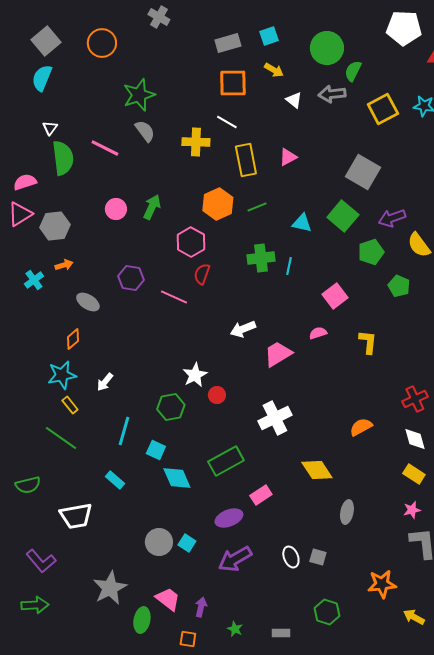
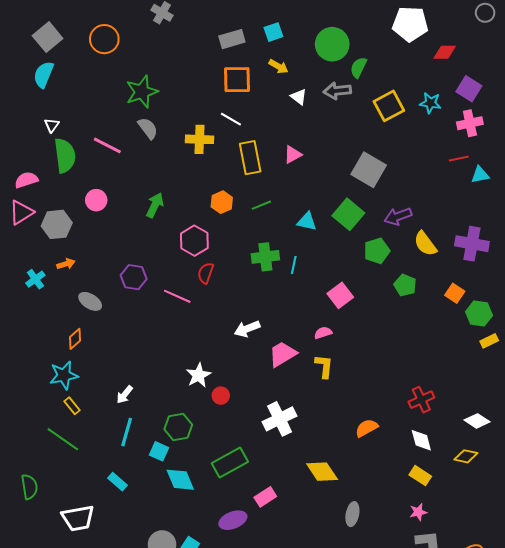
orange hexagon: (218, 204) -> (222, 202), size x0.7
pink circle: (116, 209) -> (96, 200), moved
yellow L-shape: (368, 342) -> (324, 366), moved
white arrow: (105, 382) -> (125, 395), moved
green hexagon: (171, 407) -> (178, 427), moved
green semicircle: (28, 485) -> (29, 487), turned -85

